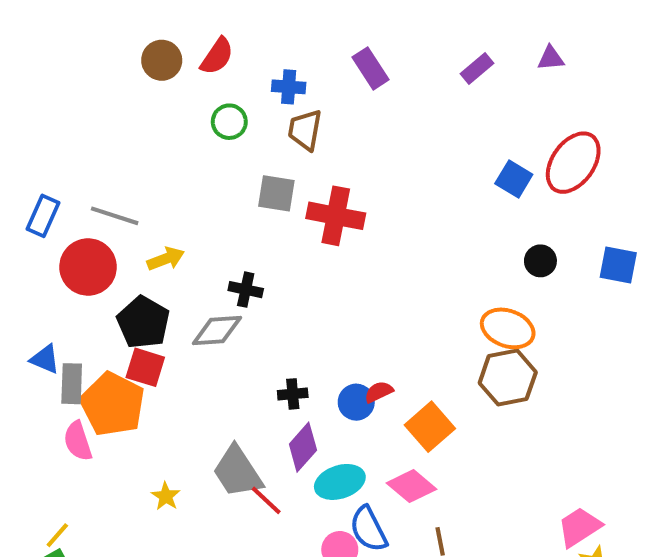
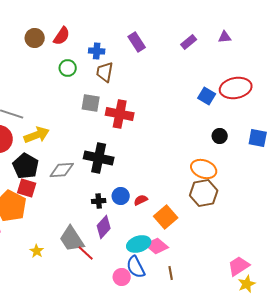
red ellipse: (573, 163) -> (236, 88), turned 44
yellow arrow: (166, 259) -> (37, 135), size x1.4
black cross: (246, 290) -> (99, 158), moved, size x1.8
blue circle: (356, 402) -> (121, 196), moved
cyan ellipse: (340, 482) -> (139, 244), moved

